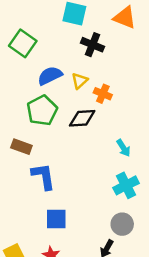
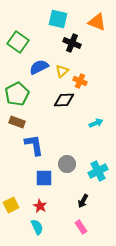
green pentagon: (42, 111) -> (17, 94), moved
cyan arrow: (123, 148) -> (96, 123), turned -80
cyan cross: (126, 185) -> (98, 171), moved
gray circle: (122, 224) -> (67, 164), moved

